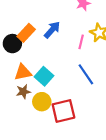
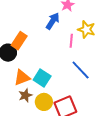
blue arrow: (52, 30) -> (53, 21), moved

